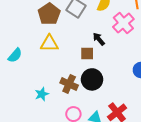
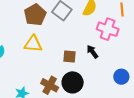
pink cross: (123, 23) -> (108, 29), turned -35
black arrow: (99, 39) -> (92, 52), moved

